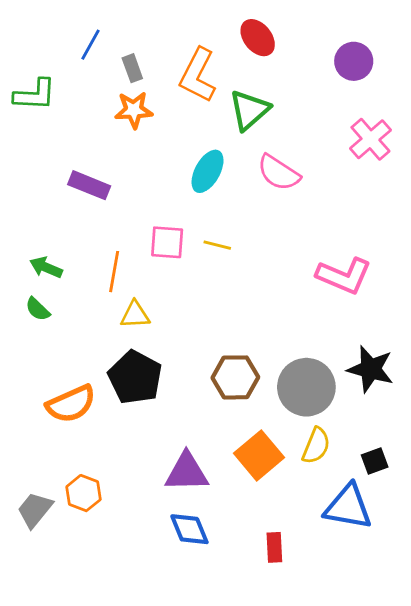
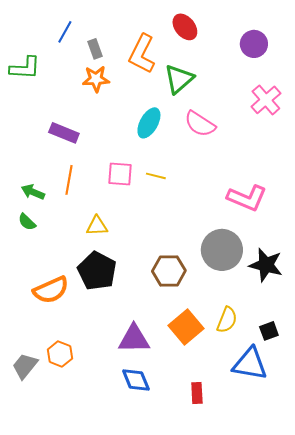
orange line: (114, 272) -> (69, 180), moved
gray circle: (306, 387) -> (222, 250), moved

